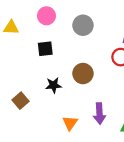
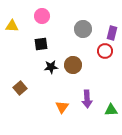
gray circle: (83, 25) -> (83, 29), moved
black star: (54, 85) -> (51, 67), moved

